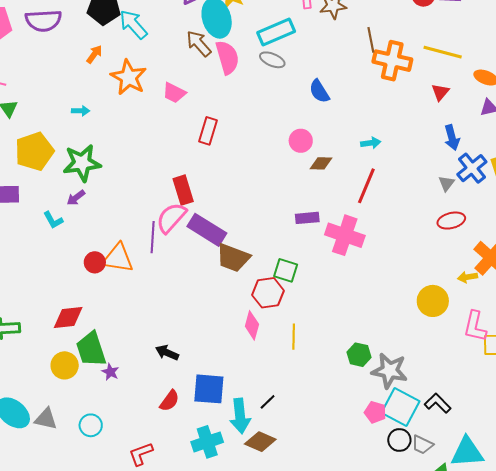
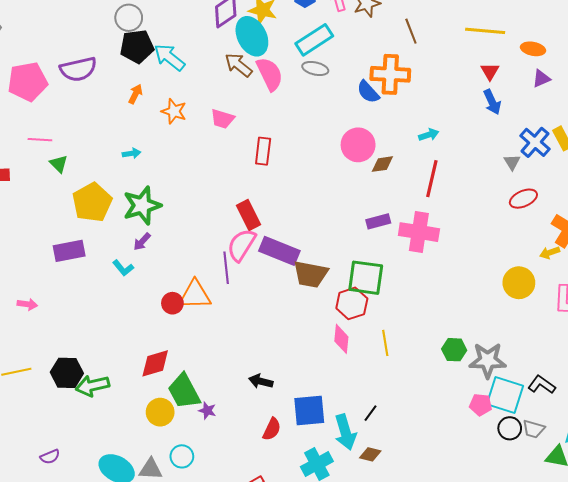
orange cross: (392, 61) -> (390, 74), moved
orange star: (129, 77) -> (174, 111), size x0.7
blue arrow: (452, 137) -> (492, 102), moved
pink circle: (301, 141) -> (358, 145), size x1.4
green square: (286, 270) -> (366, 278), size x1.5
cyan circle: (91, 425) -> (182, 456), moved
brown diamond: (260, 442) -> (370, 454), size x0.7

